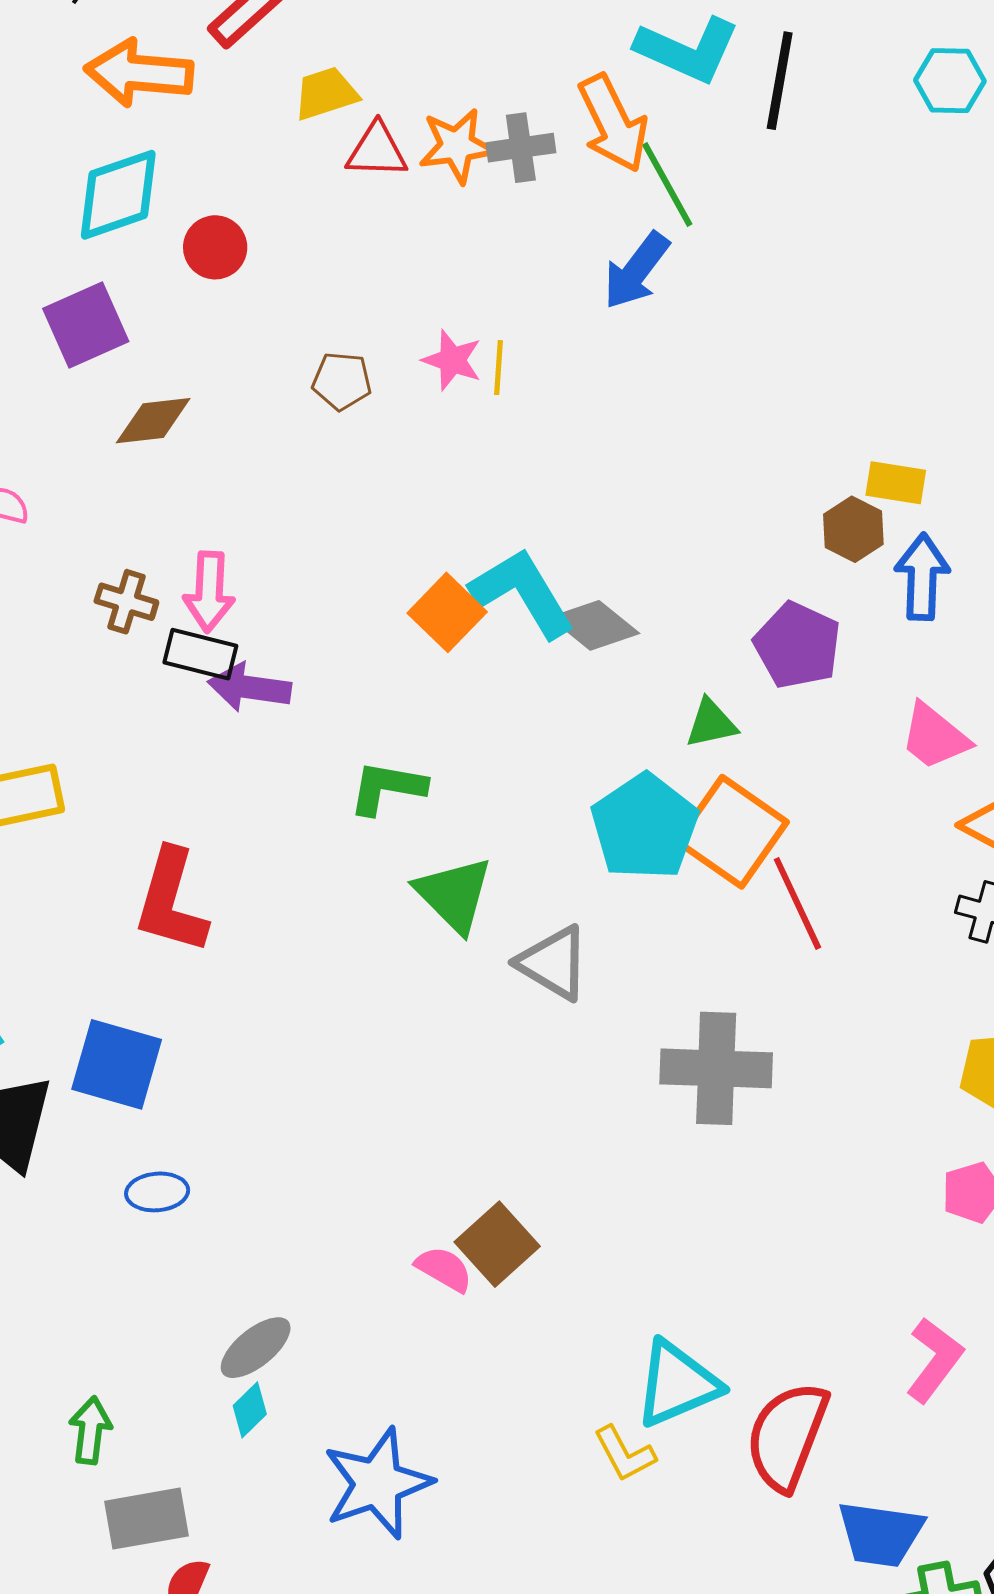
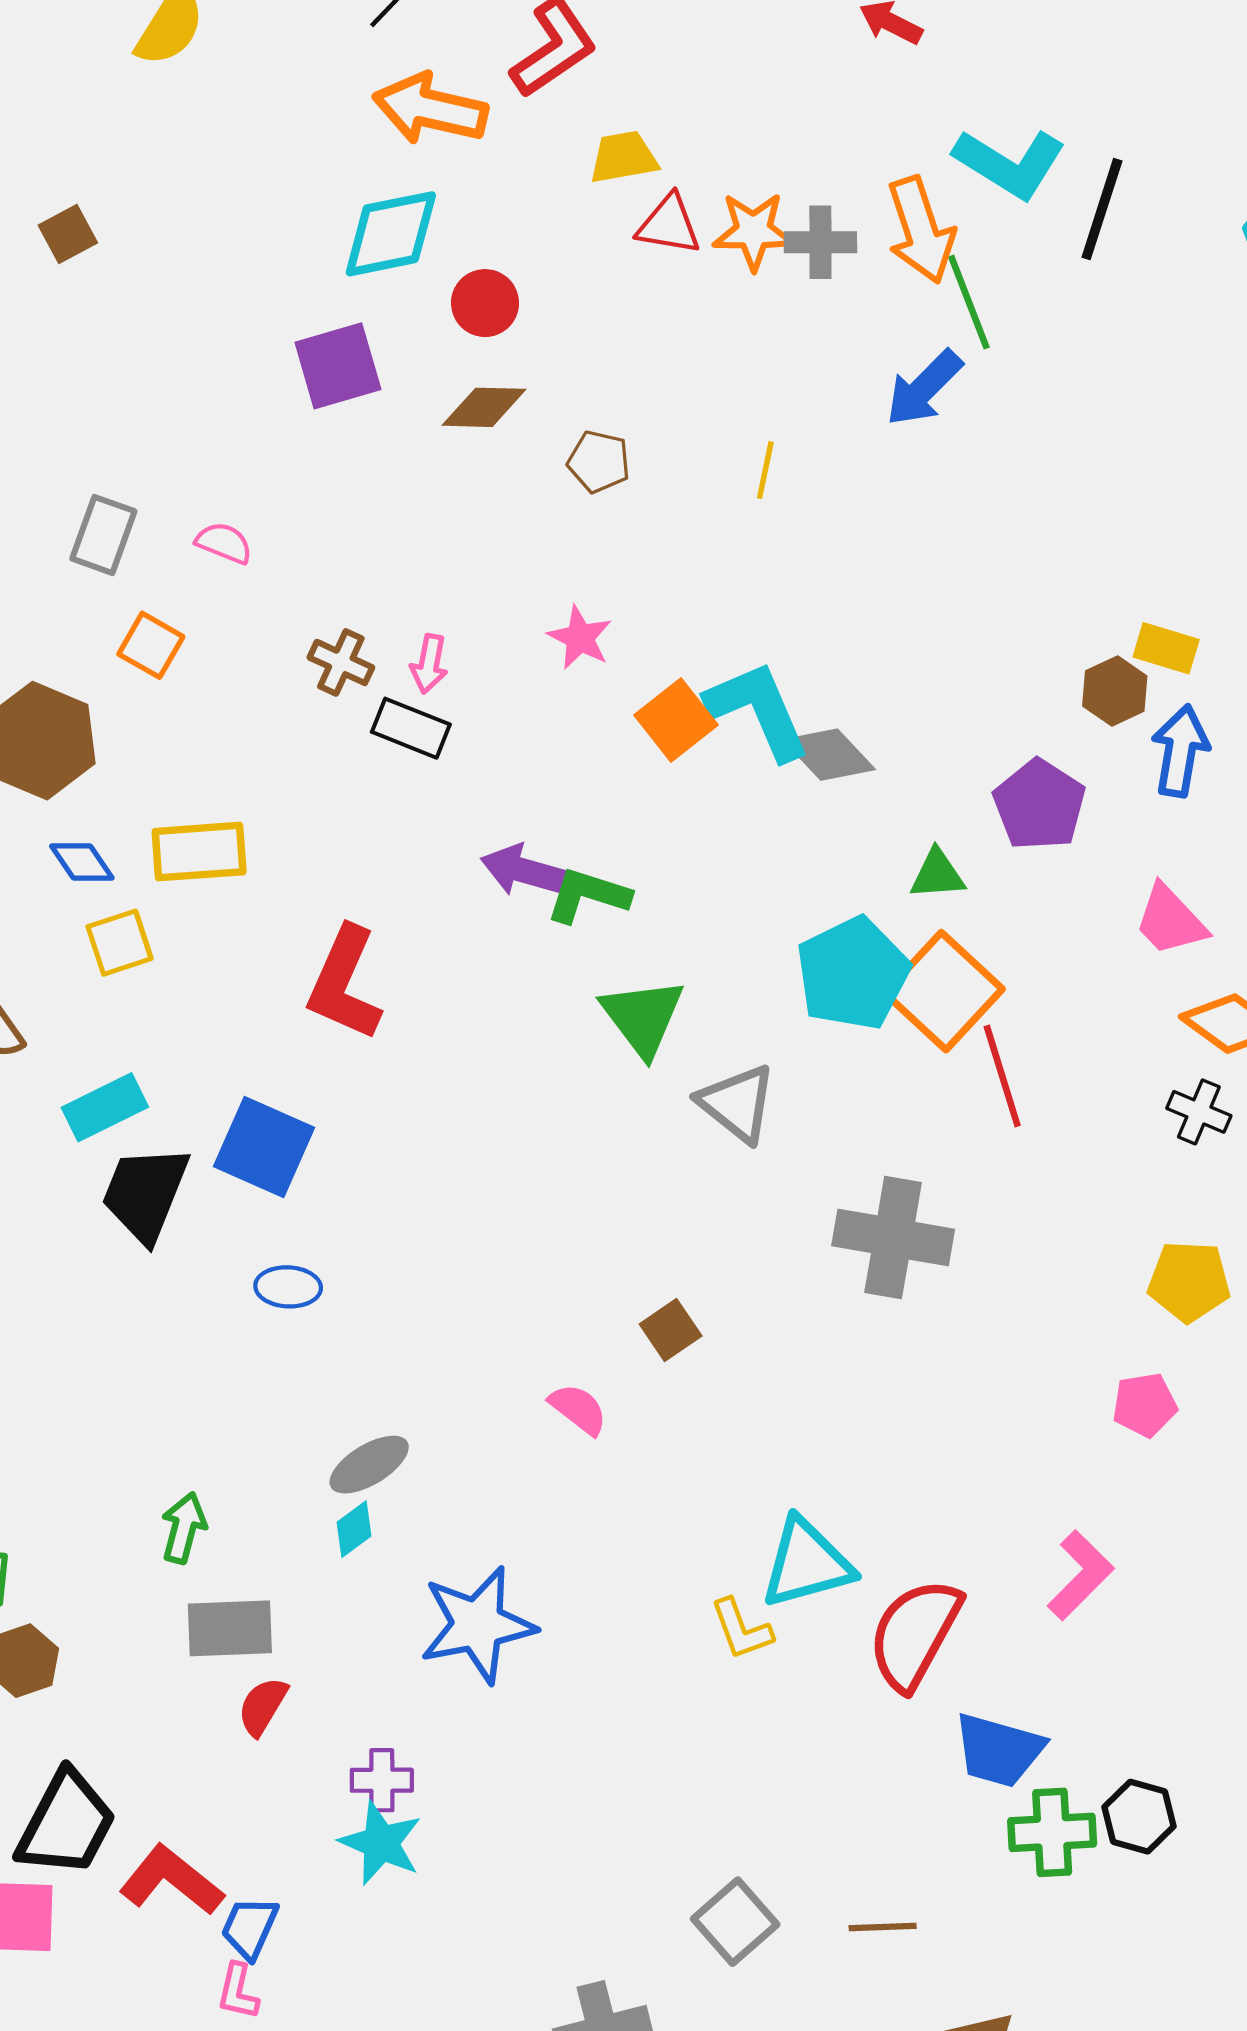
pink star: (452, 360) -> (580, 638), moved
brown diamond: (153, 421) -> (484, 407), moved
pink arrow: (209, 592) -> (429, 664), size x0.7
purple arrow: (250, 687) -> (524, 871), moved
brown square: (497, 1244) -> (671, 1330), moved, size x0.7

